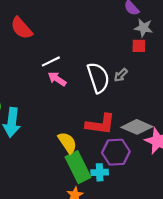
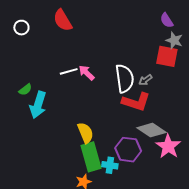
red square: (139, 46) -> (167, 56), size x1.6
white line: (51, 61) -> (69, 71), moved
red L-shape: (100, 124) -> (136, 102), moved

